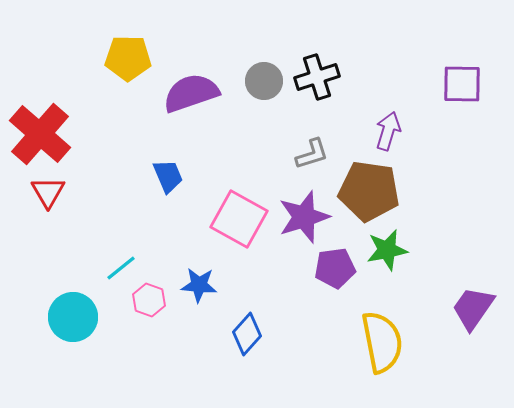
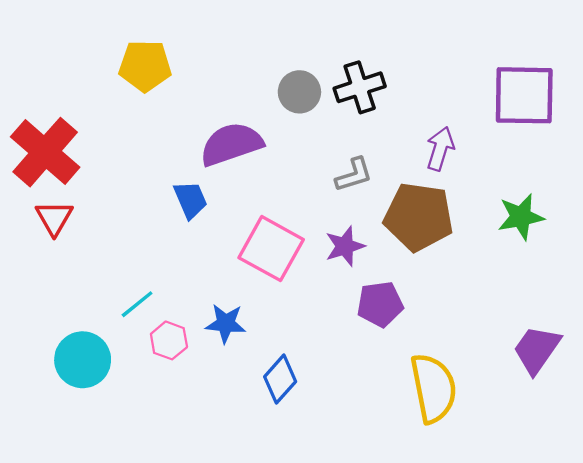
purple square: (462, 84) -> (524, 95), size x1.4
purple semicircle: (191, 93) -> (231, 144), moved
purple star: (304, 217) -> (345, 246), size x0.7
green star: (387, 250) -> (521, 217), moved

